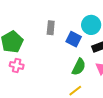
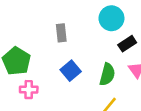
blue square: (74, 39) -> (71, 71), moved, turned 35

